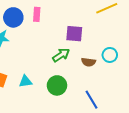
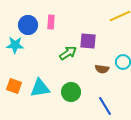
green arrow: (61, 55) -> (68, 53), moved
cyan triangle: (26, 81) -> (40, 88), size x1.5

